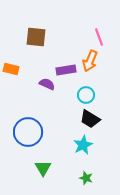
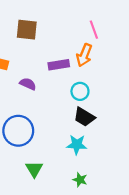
purple semicircle: (47, 84) -> (28, 84), moved
cyan star: (83, 145) -> (77, 145), turned 30

